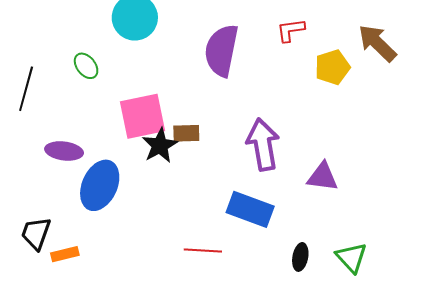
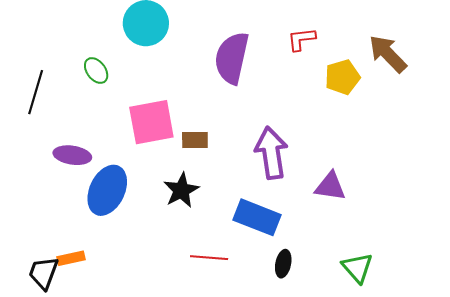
black star: (160, 145) -> (181, 190), moved
black trapezoid: (36, 233) -> (43, 273), moved
black ellipse: (300, 257) -> (283, 264), moved

